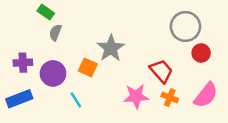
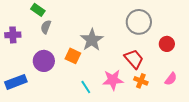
gray circle: (185, 26) -> (139, 22), moved
purple cross: (23, 63) -> (13, 35), moved
pink semicircle: (206, 95) -> (171, 79), size x0.6
cyan line: (76, 100) -> (86, 87), moved

